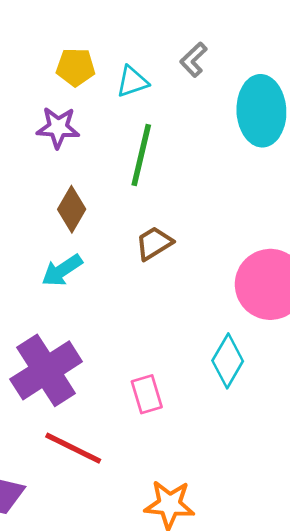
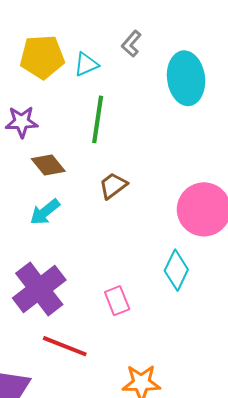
yellow pentagon: (76, 67) -> (42, 57), size x1.5
purple star: (58, 128) -> (22, 122), moved
brown diamond: (72, 209) -> (48, 165), turned -64

